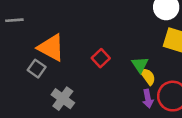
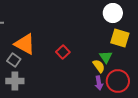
green triangle: (140, 65) -> (106, 57), moved
gray cross: (63, 99) -> (15, 81), moved, turned -36

